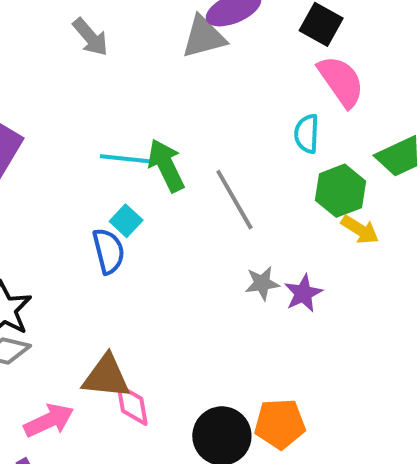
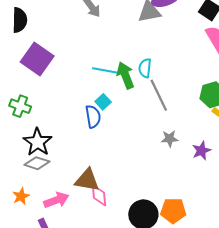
cyan semicircle: (307, 134) -> (145, 68), moved
purple star: (303, 293) -> (201, 151), moved

